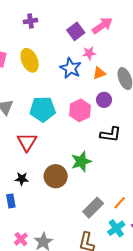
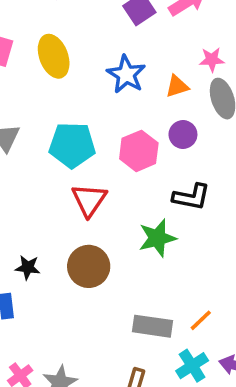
pink star: (89, 53) -> (212, 60), moved
red triangle: (27, 142) -> (89, 200), moved
green star: (81, 162) -> (157, 238), moved
gray rectangle: (93, 208) -> (153, 326), turned 50

